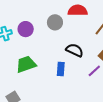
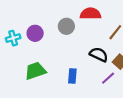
black semicircle: (75, 50) -> (99, 55), moved

